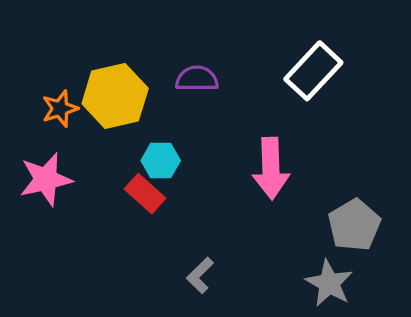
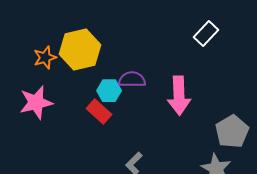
white rectangle: (313, 71) -> (206, 34), size x0.7
purple semicircle: (197, 79) -> (132, 80), moved

